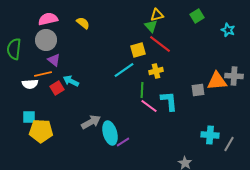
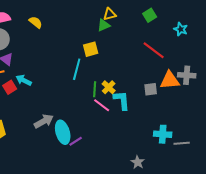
green triangle: (151, 26) -> (104, 25), turned 48
red line: (160, 44) -> (154, 50), moved
cyan line: (124, 70) -> (77, 69), turned -40
yellow cross: (156, 71) -> (109, 87), moved, turned -32
gray line: (229, 144) -> (182, 143), turned 56

